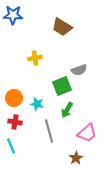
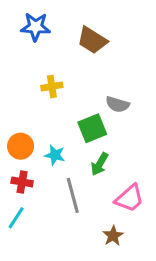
blue star: (13, 15) -> (35, 27), moved
gray semicircle: (79, 70) -> (118, 104), turned 35
cyan line: (11, 146) -> (16, 218), turned 56

